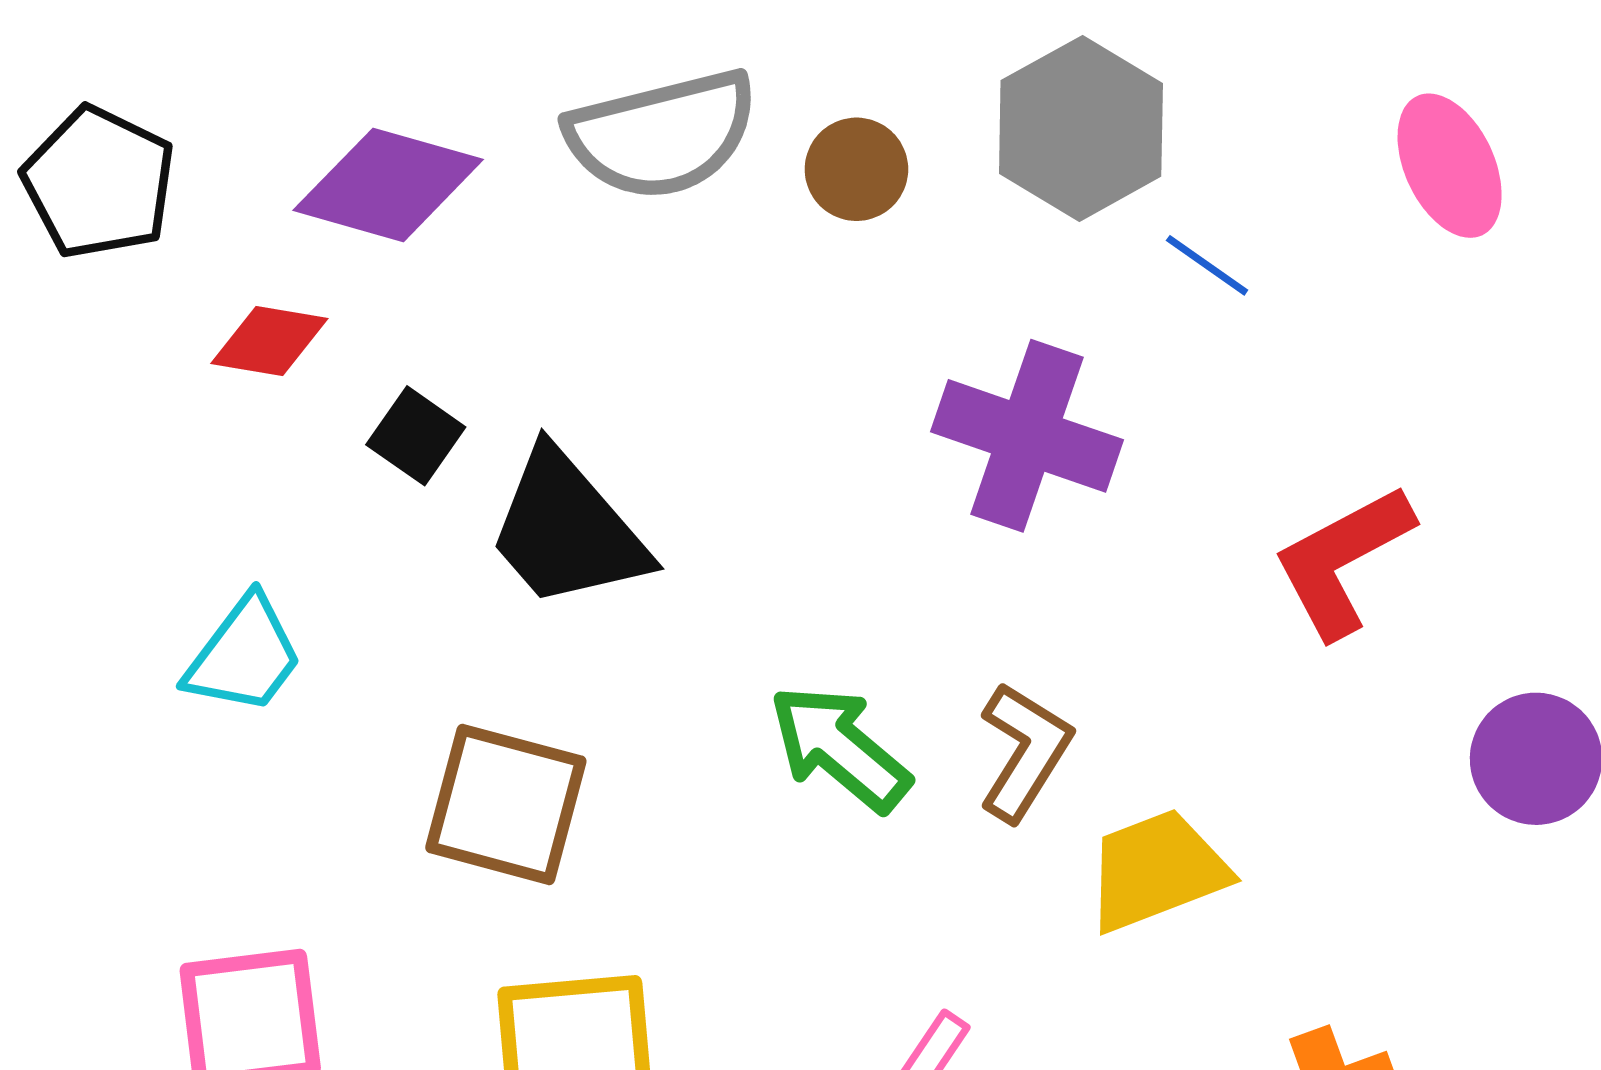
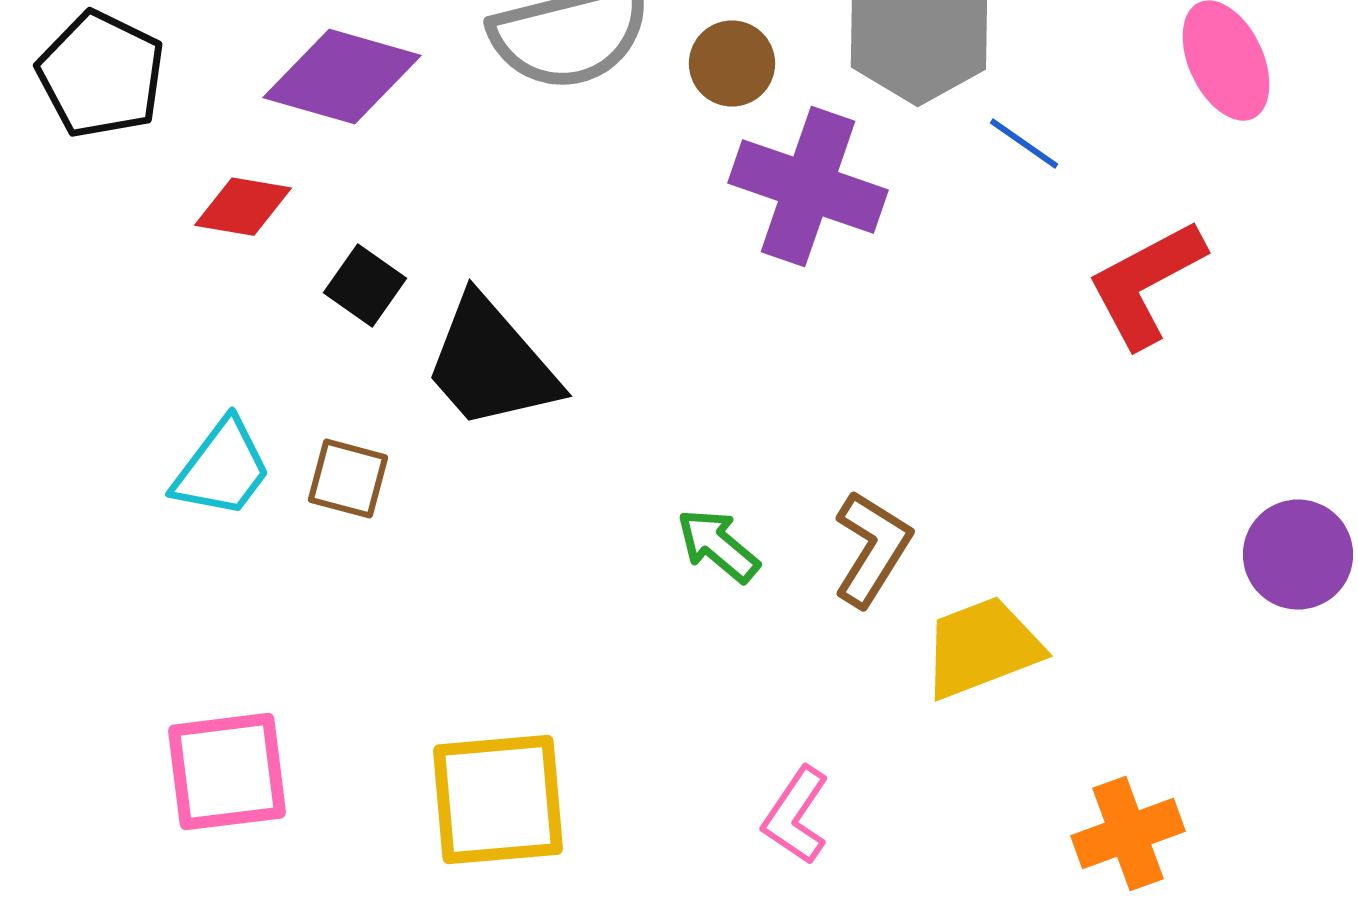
purple cross: (1027, 436) -> (808, 187), moved
red L-shape: (1343, 561) -> (1146, 284), moved
green arrow: (840, 748) -> (718, 546), size x0.7
brown square: (506, 804) -> (348, 479), moved, size x0.6

